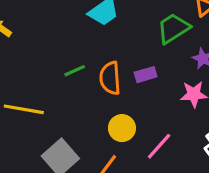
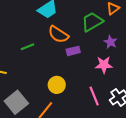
orange semicircle: (110, 78) -> (58, 34), moved, turned -55
pink line: (159, 146) -> (94, 96), moved, turned -66

